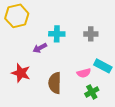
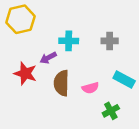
red star: (21, 73) -> (25, 73), moved
pink semicircle: (84, 73) -> (90, 88), moved
brown semicircle: (55, 83) -> (61, 83), moved

